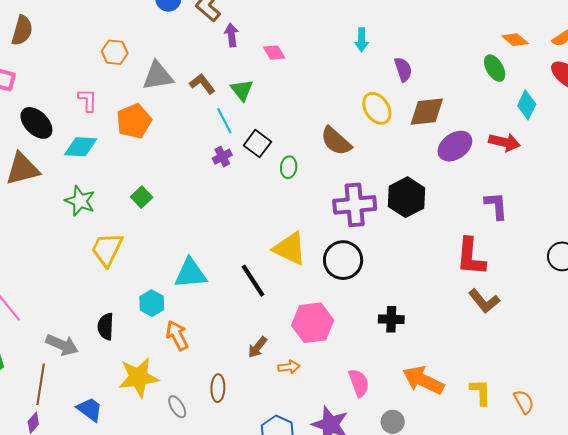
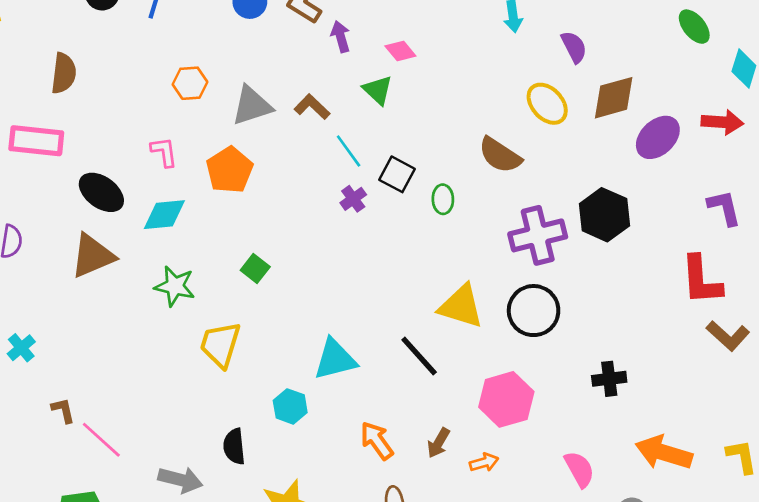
green triangle: (242, 90) -> (378, 90), moved
orange arrow: (177, 335) -> (377, 441), moved

